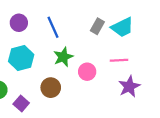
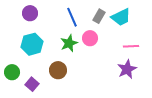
blue line: (53, 27) -> (72, 17), moved
pink line: (119, 60) -> (131, 46), moved
pink circle: (87, 72) -> (90, 38), moved

